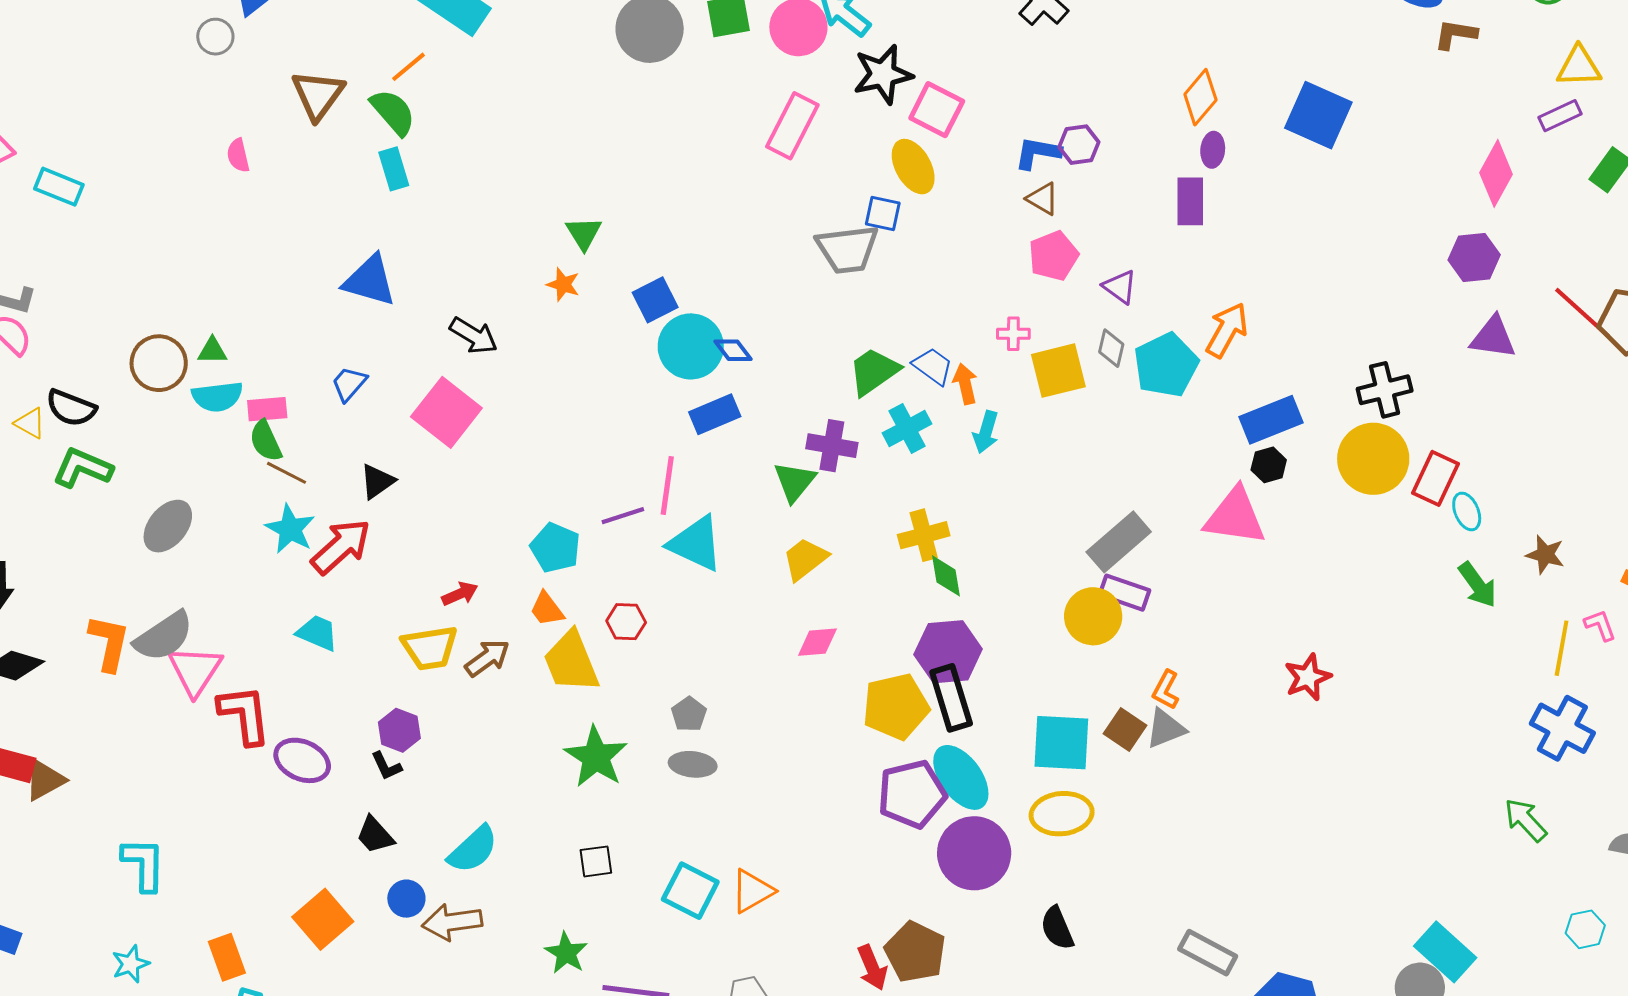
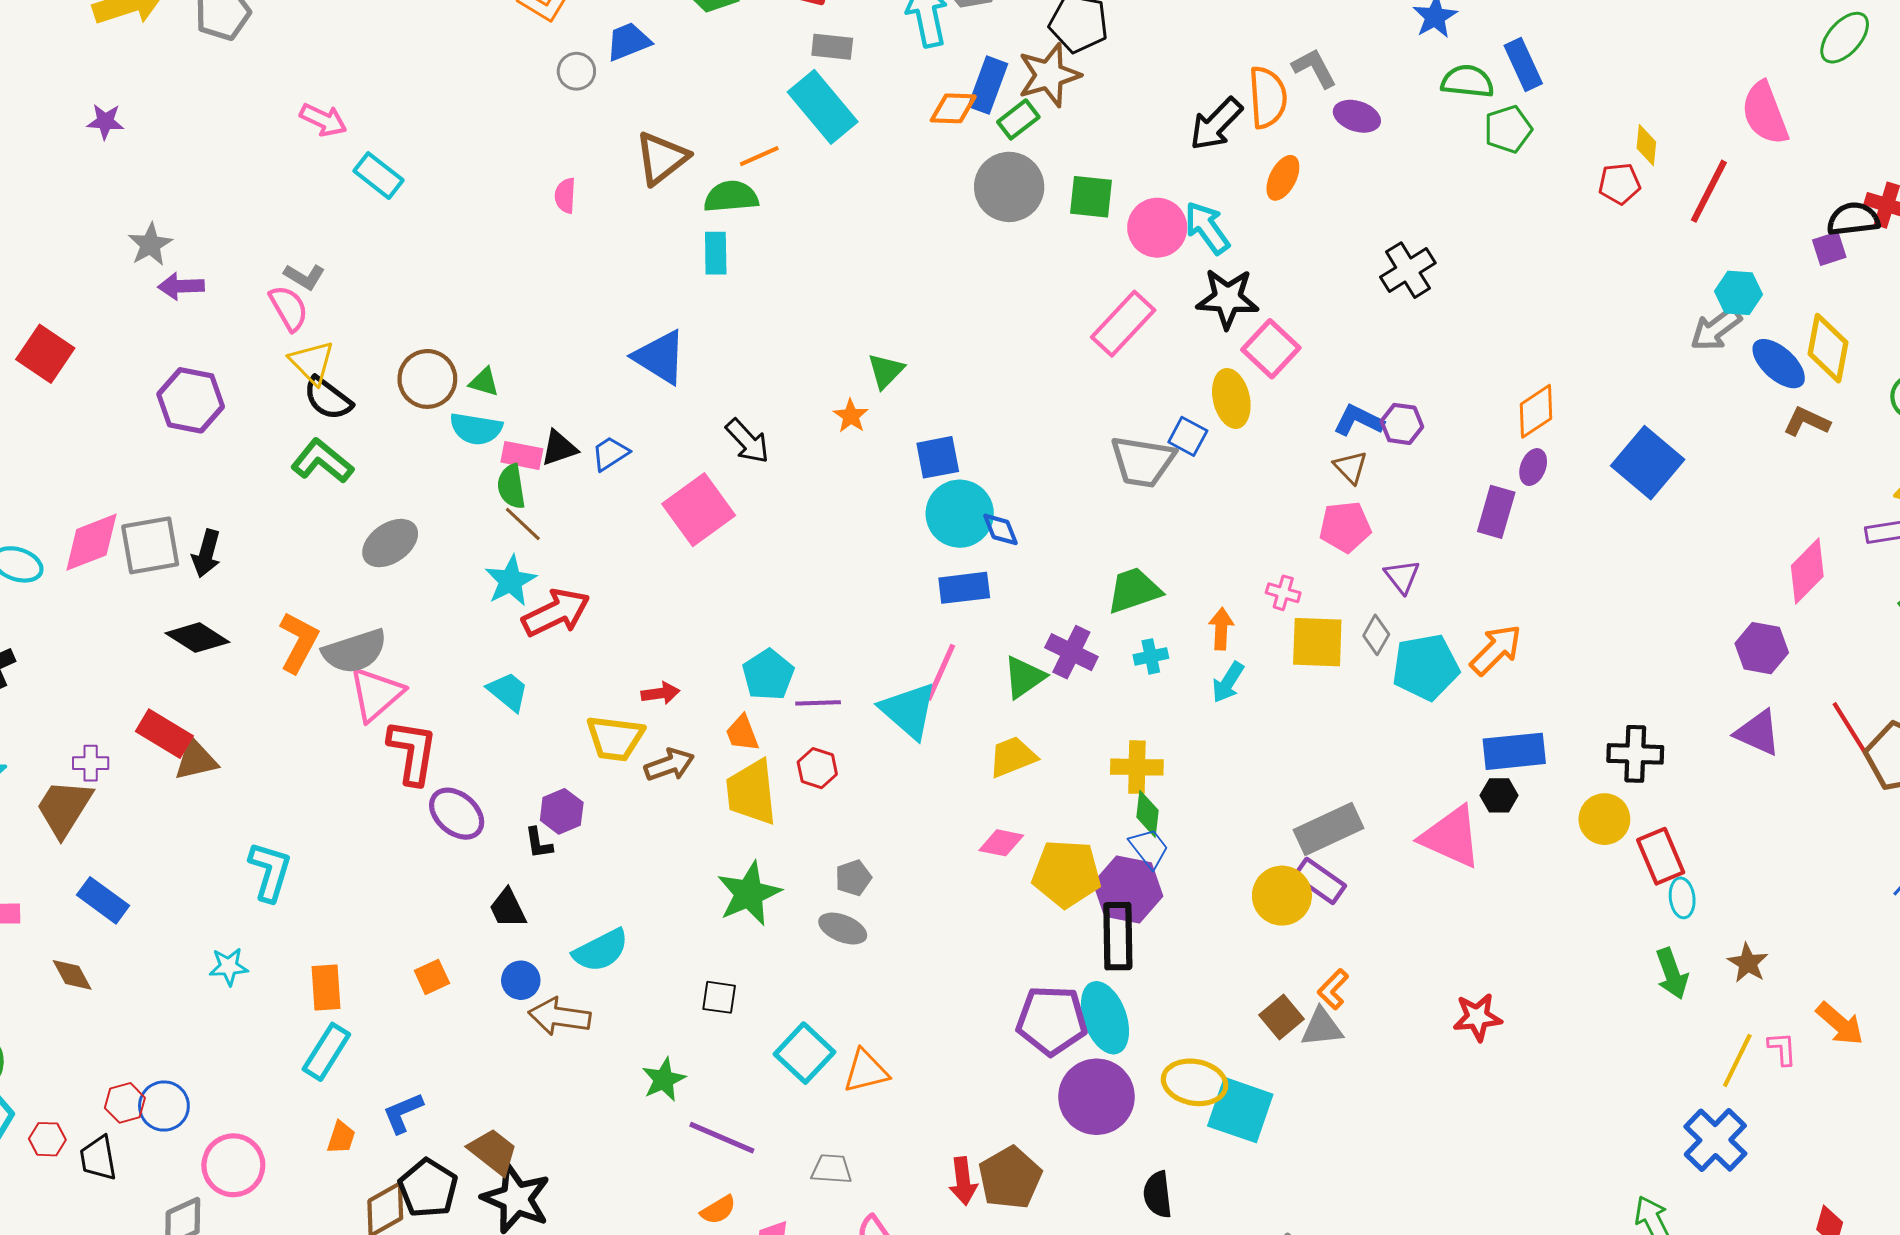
green semicircle: (393, 112) -> (731, 197), turned -70
blue trapezoid: (933, 366) -> (1149, 848), moved
yellow triangle: (30, 423) -> (312, 362), moved, size x1.4
cyan cross: (907, 428) -> (1151, 656), size x0.7
yellow circle: (1373, 459) -> (1604, 819), size x0.7
red rectangle: (1436, 478) -> (1661, 856), turned -64
black triangle: (377, 481) -> (559, 448), moved
pink line: (667, 486) -> (941, 672), moved
purple line: (623, 516) -> (818, 703), moved
yellow pentagon: (896, 707) -> (1066, 874), moved
cyan square: (1061, 743) -> (1240, 1110), moved
orange square: (323, 919) -> (432, 977), size x0.6

